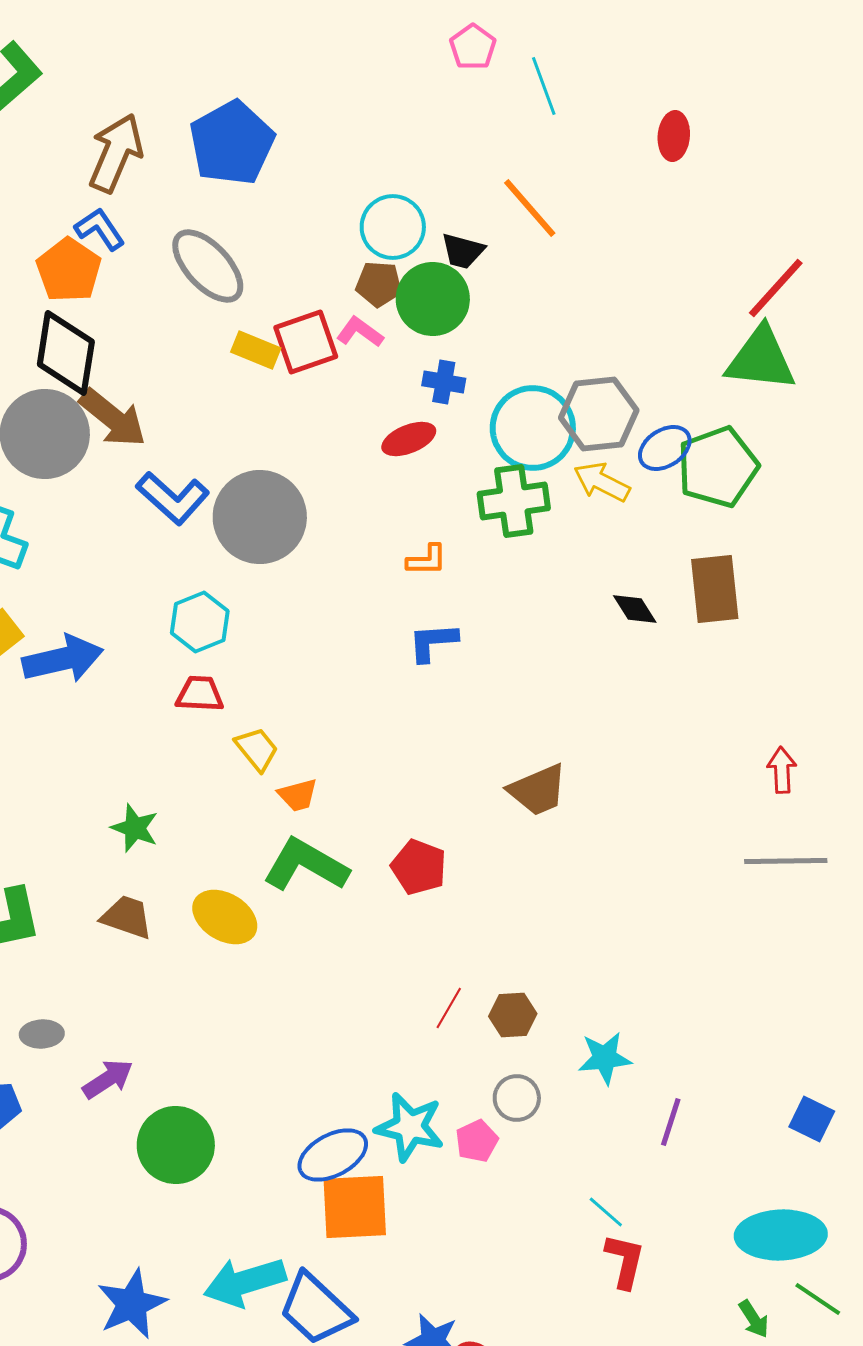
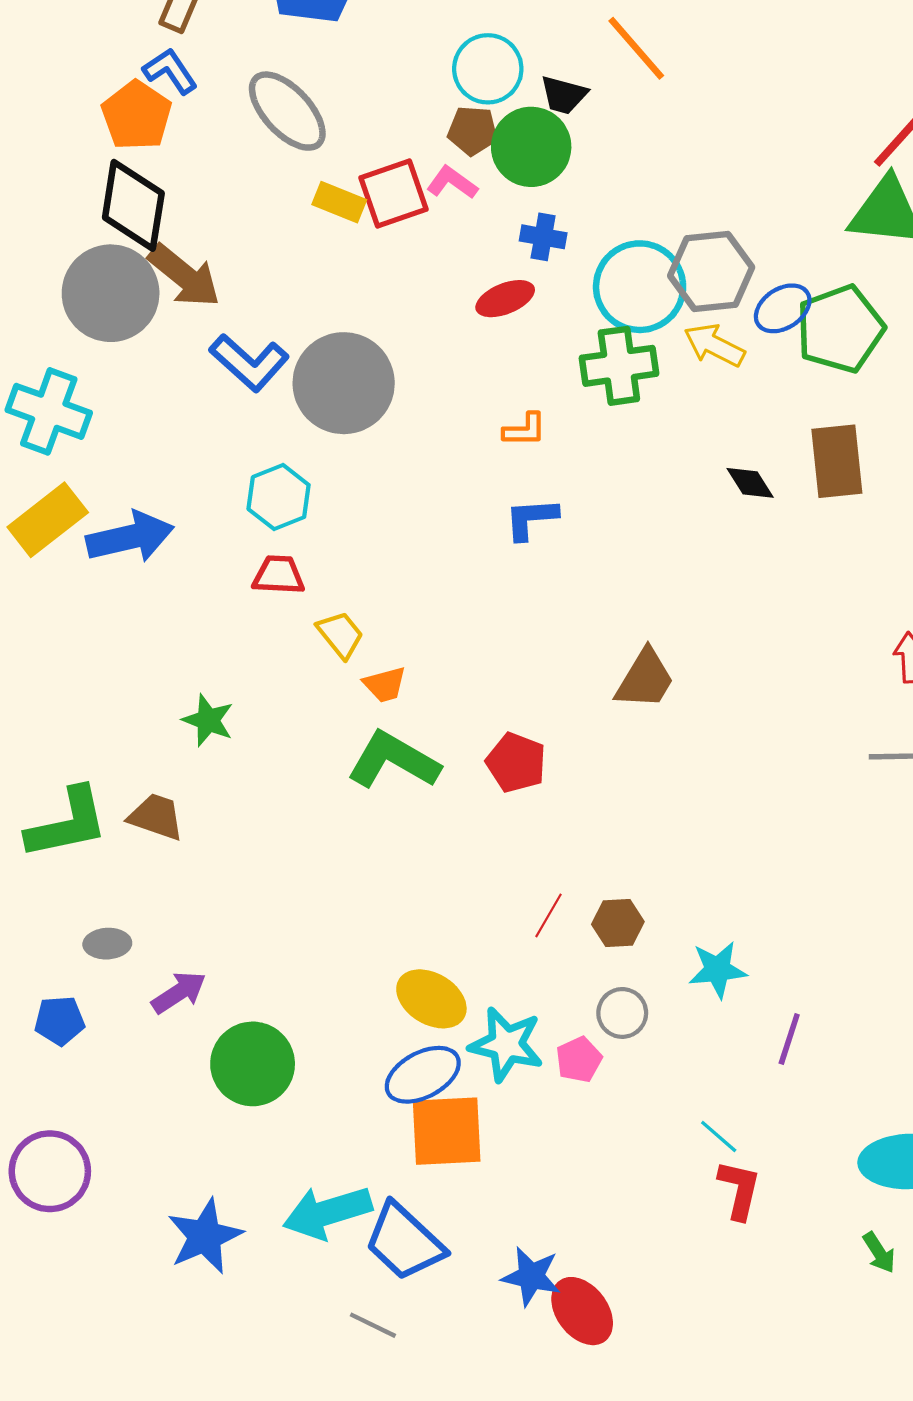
brown trapezoid: (538, 790) -> (645, 679), turned -36
brown trapezoid: (127, 917) -> (156, 817), moved
yellow ellipse: (225, 917) -> (431, 999), moved

